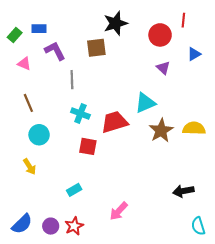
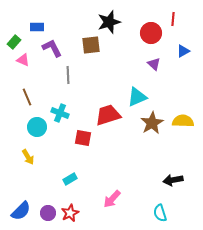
green rectangle: (15, 35) -> (14, 42), moved
cyan cross: (80, 114) -> (60, 113), moved
cyan semicircle: (198, 226) -> (160, 213), moved

